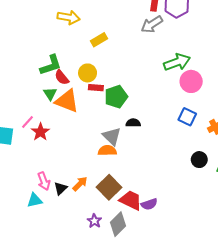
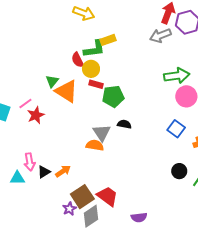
green L-shape: (51, 65) -> (94, 49), moved
red semicircle: (62, 77) -> (78, 60), moved
brown square: (109, 187) -> (82, 197), moved
purple semicircle: (149, 204) -> (139, 217), moved

